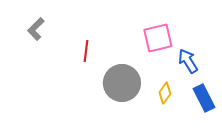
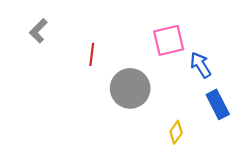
yellow diamond: (165, 93) -> (176, 132), moved

